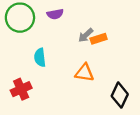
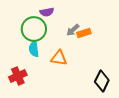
green circle: (20, 18) -> (34, 29), moved
orange triangle: (84, 73) -> (59, 58), moved

